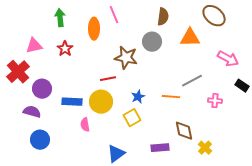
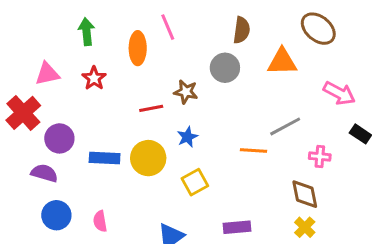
brown star: (126, 58) -> (186, 92), size x0.7
red line: (108, 79) -> (151, 108), moved
blue star: (138, 97) -> (187, 137), moved
pink semicircle: (85, 125) -> (100, 221), moved
brown diamond: (184, 131) -> (305, 194), moved

